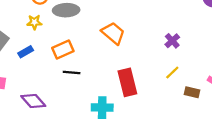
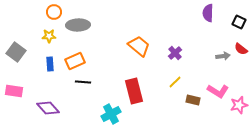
orange trapezoid: (113, 33) -> (139, 46), moved
blue rectangle: (26, 52) -> (50, 64), moved, turned -64
cyan cross: (102, 108) -> (111, 114), turned -30

